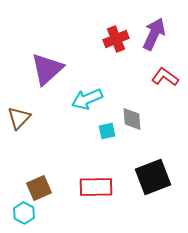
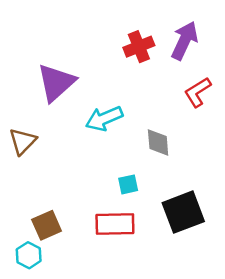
red L-shape: (165, 77) -> (198, 92), turned -68
cyan square: (107, 131) -> (128, 184), moved

